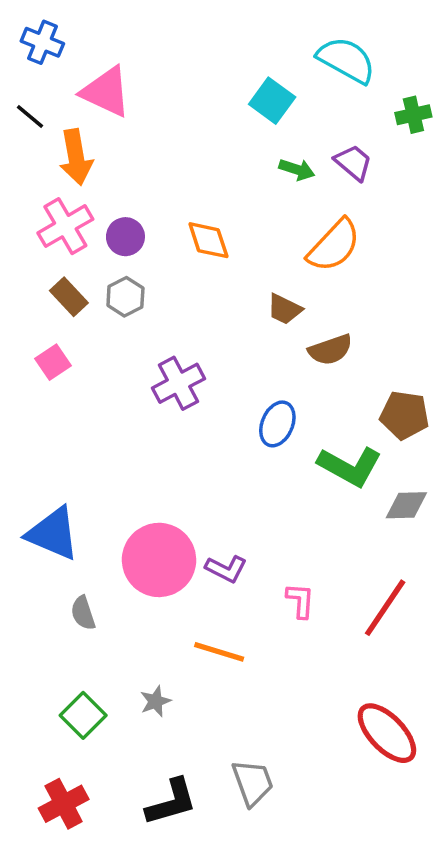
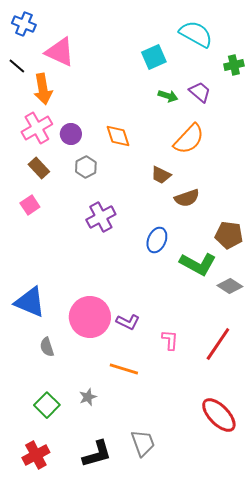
cyan square: (272, 101) -> (154, 57), turned 30
gray hexagon: (125, 297) -> (86, 167), moved
gray diamond: (406, 505) -> (230, 286), turned 35

